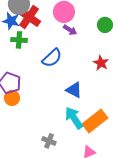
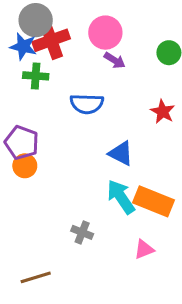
red cross: (29, 17) -> (51, 40), turned 35
blue semicircle: (52, 58) -> (87, 104), turned 45
orange rectangle: (95, 121) -> (153, 201), turned 60

